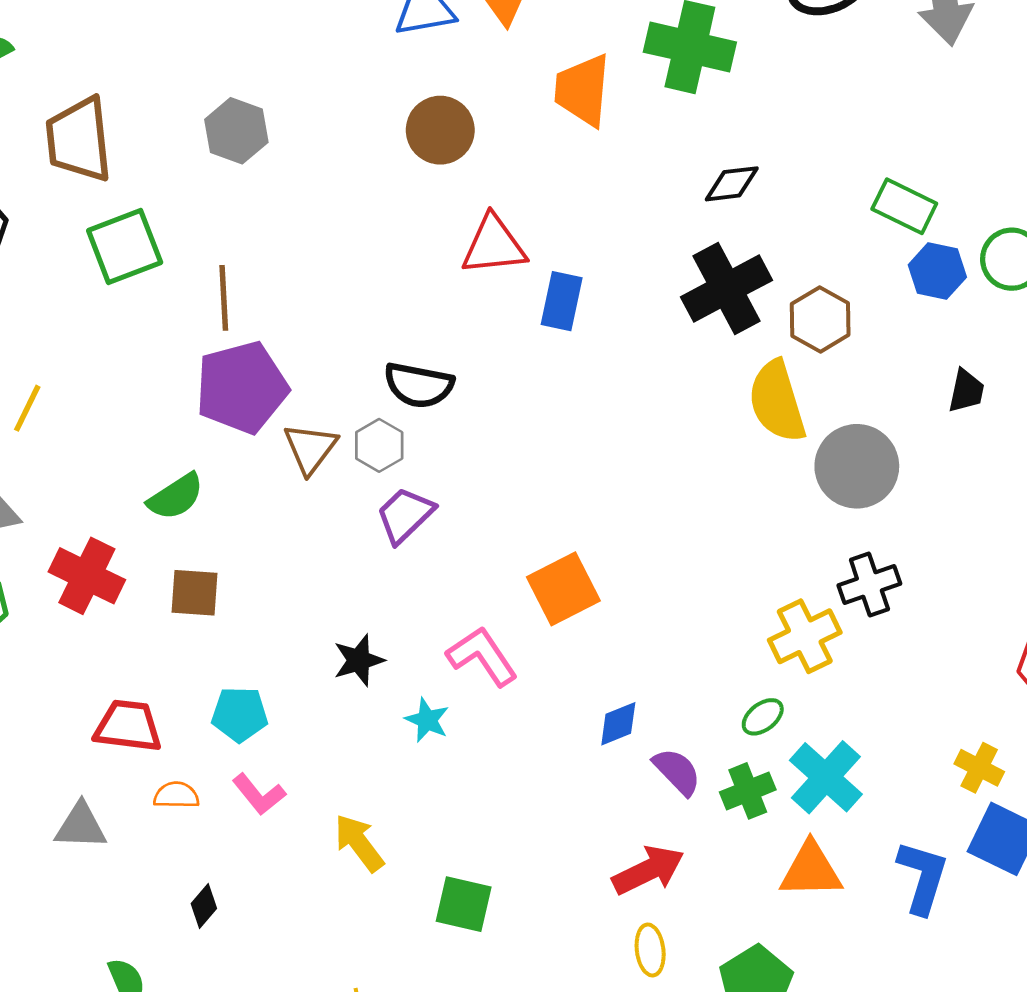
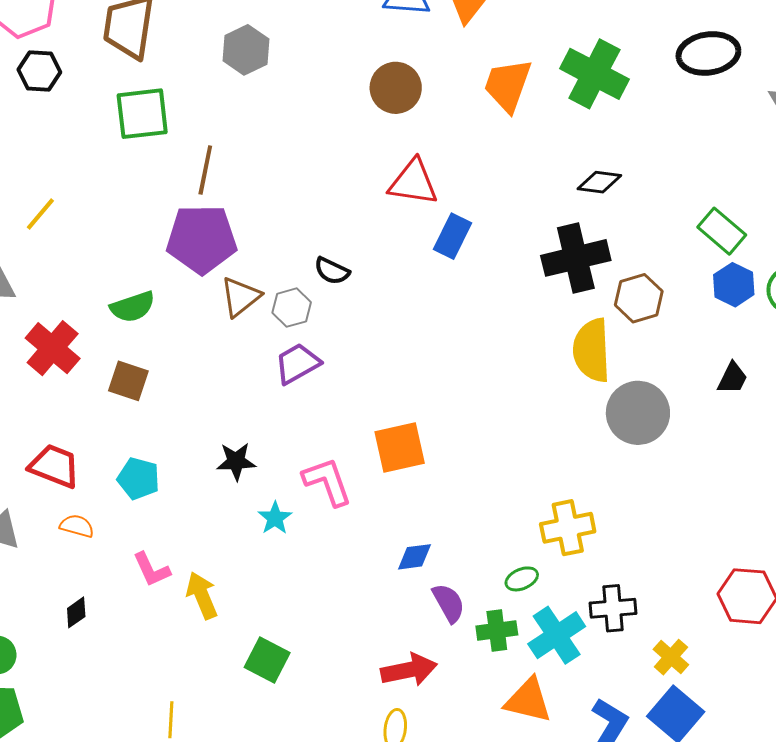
black semicircle: (419, 385) -> (332, 271), size x0.7
black cross: (869, 585) -> (613, 608), moved
pink L-shape: (259, 794) -> (151, 570), moved

